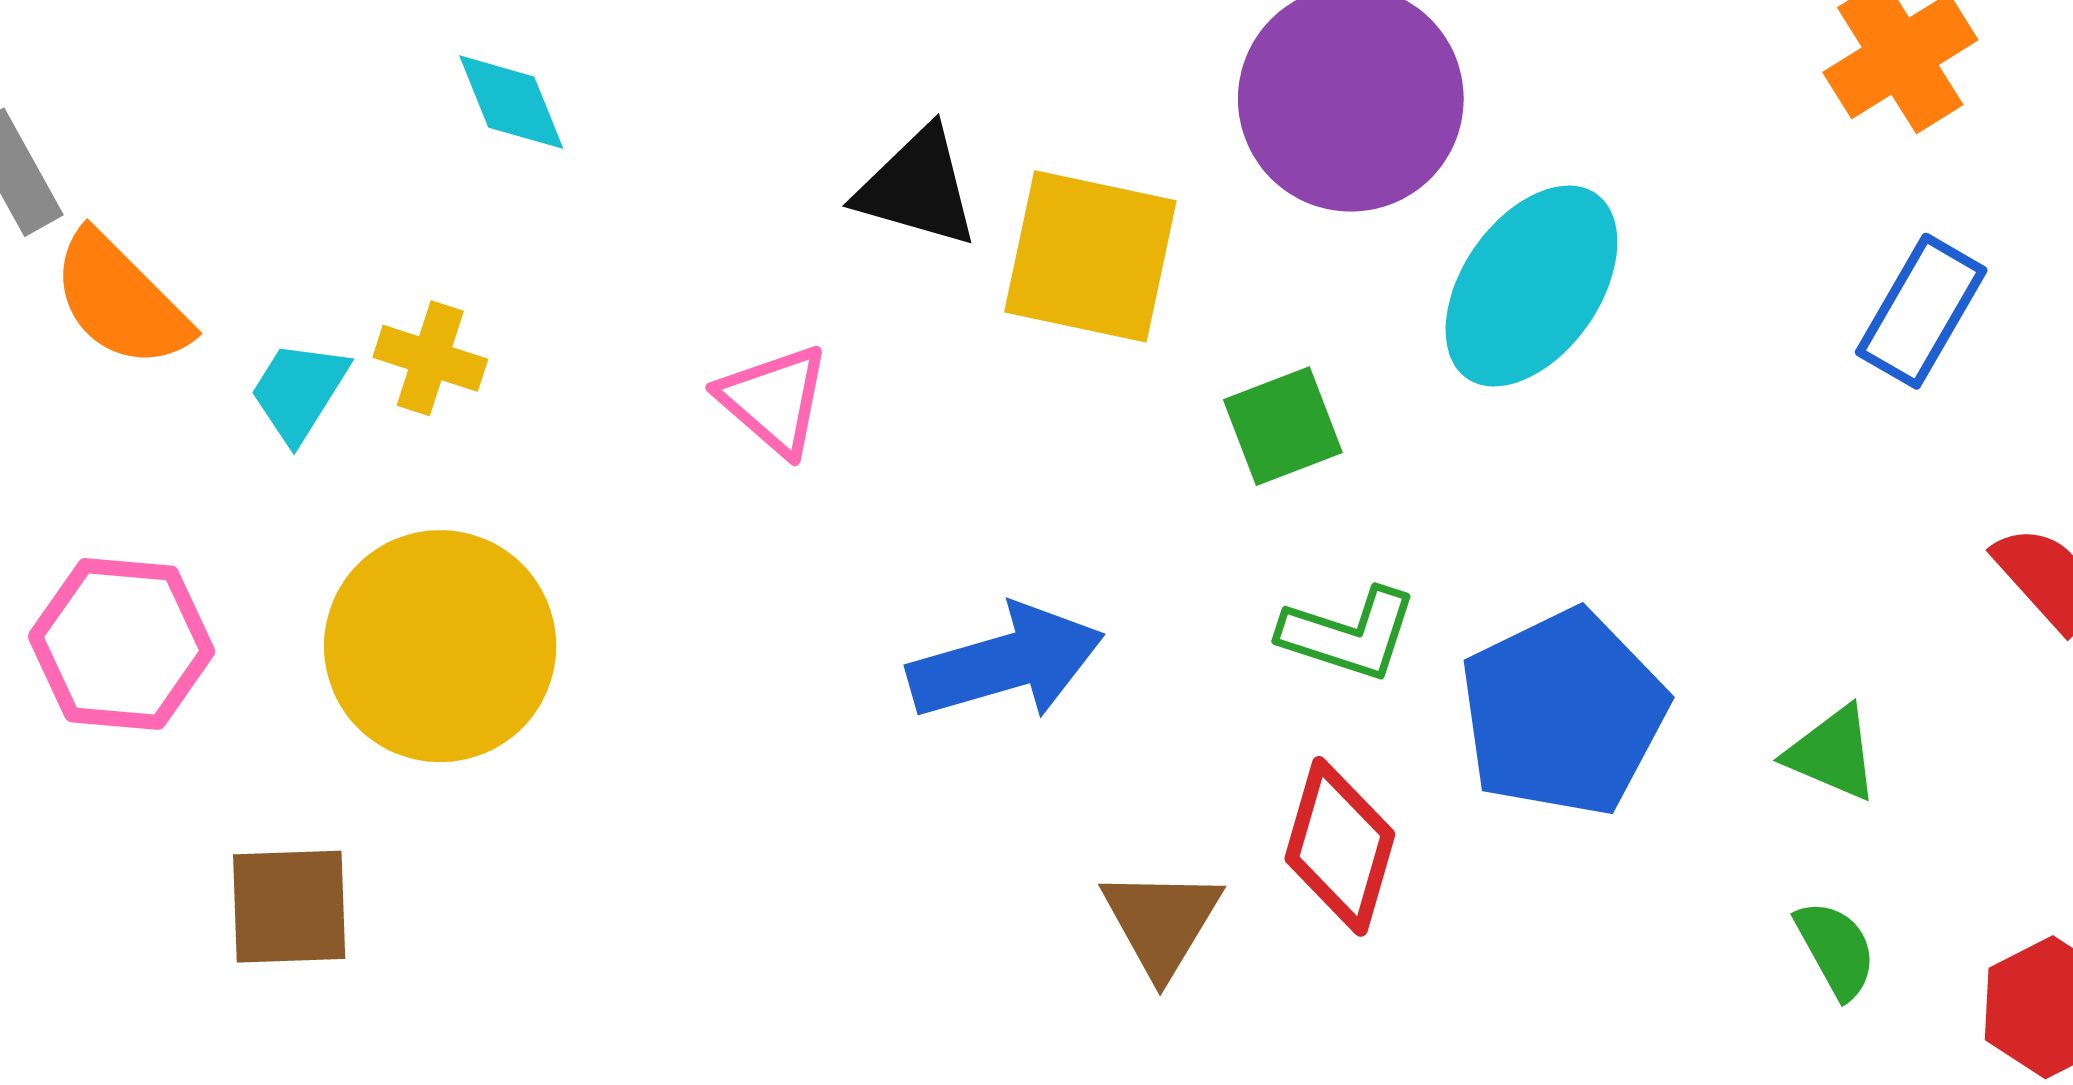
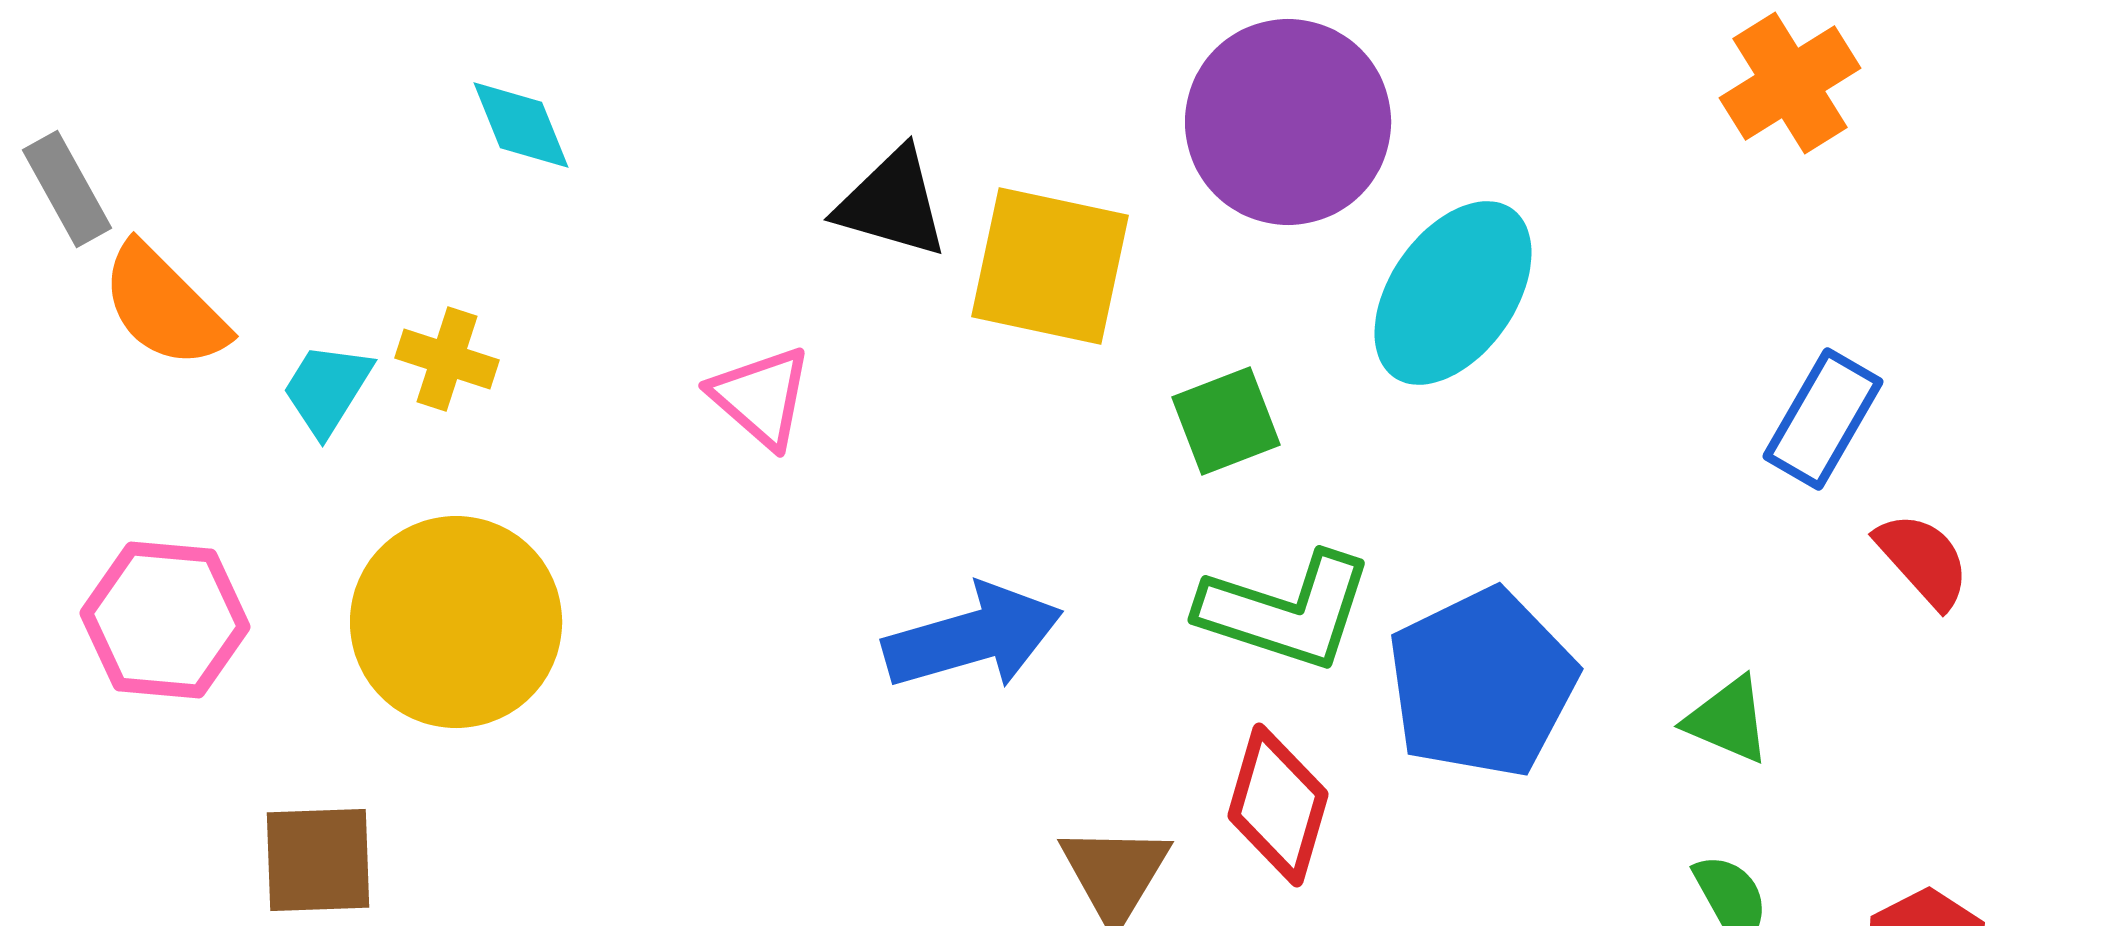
blue rectangle: (1921, 311) -> (1823, 419), moved
green L-shape: (1349, 634) -> (1286, 611), size x1.4

